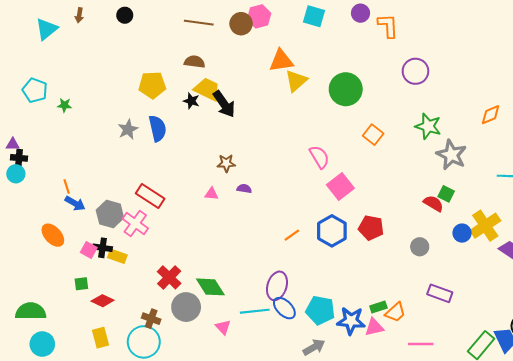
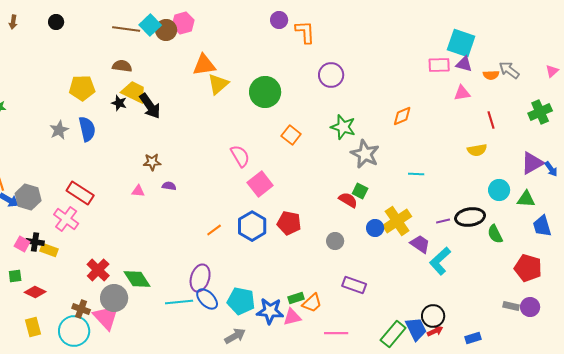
cyan square: (314, 16) -> (150, 25), moved, turned 30
gray hexagon: (110, 214) -> (28, 197), moved
pink triangle: (223, 327) -> (106, 317), moved, size x1.8

